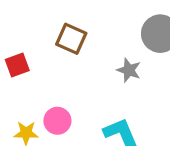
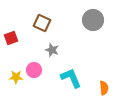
gray star: (129, 70) -> (52, 50), moved

